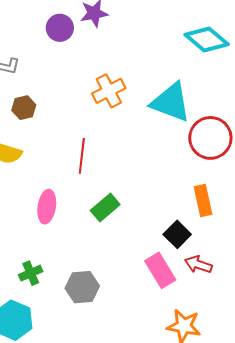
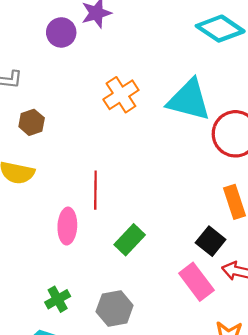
red line: (82, 156) -> (95, 190), moved
green rectangle: (105, 207) -> (130, 240), moved

